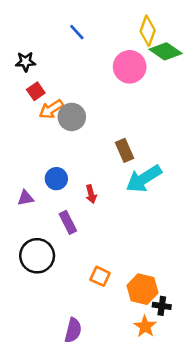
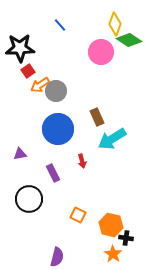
black star: (26, 62) -> (20, 48), size x1.8
blue circle: (56, 179) -> (58, 129), moved, size x1.8
red arrow: (91, 194) -> (82, 161), moved

